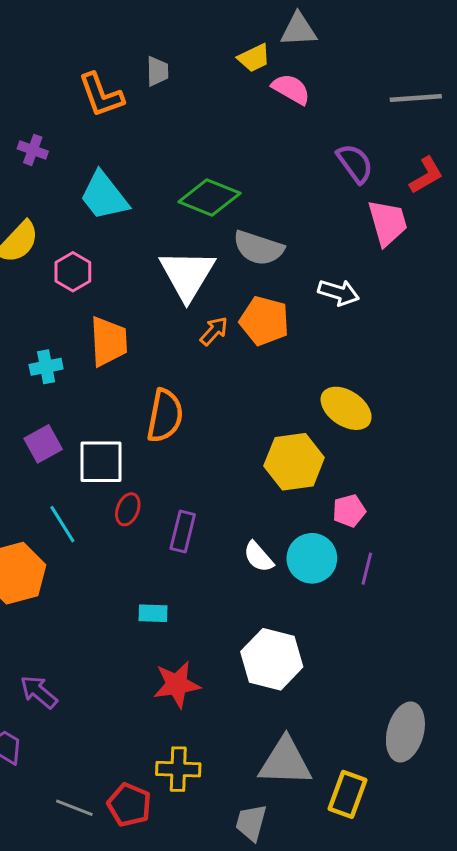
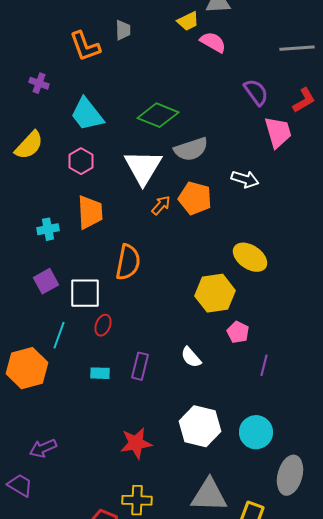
gray semicircle: (258, 248) -> (191, 149), turned -36
pink hexagon: (73, 272) -> (81, 161), moved
pink pentagon: (349, 511) -> (238, 332), moved, turned -30
cyan line: (62, 524) -> (59, 335), turned 52
purple rectangle: (183, 532) -> (140, 366), moved
cyan circle: (312, 558) -> (256, 432), moved
cyan rectangle: (153, 613) -> (100, 373), moved
purple arrow: (39, 692) -> (43, 448), turned -64

